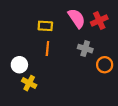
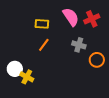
orange line: (47, 49) -> (44, 45), turned 32
white circle: (19, 65) -> (15, 69), moved

